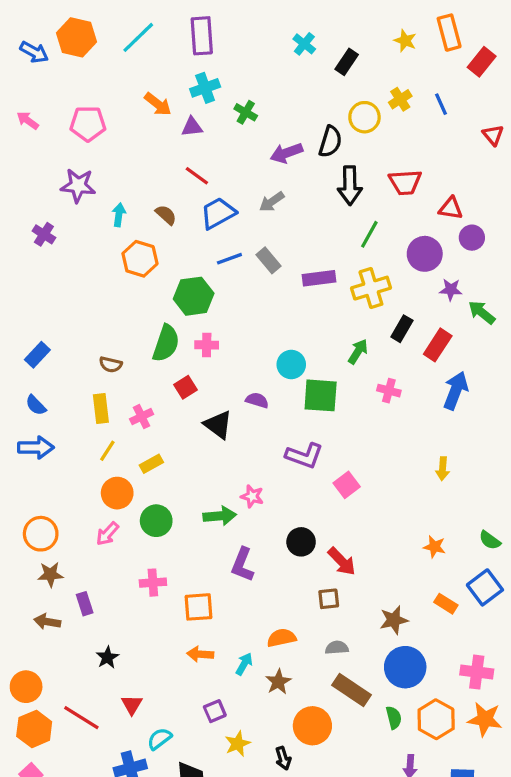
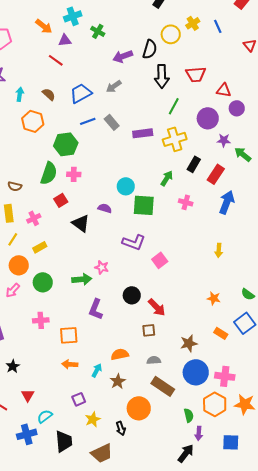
red line: (197, 176) -> (56, 60), moved
pink cross: (477, 672) -> (225, 376), moved
green semicircle: (394, 718) -> (189, 415), moved

